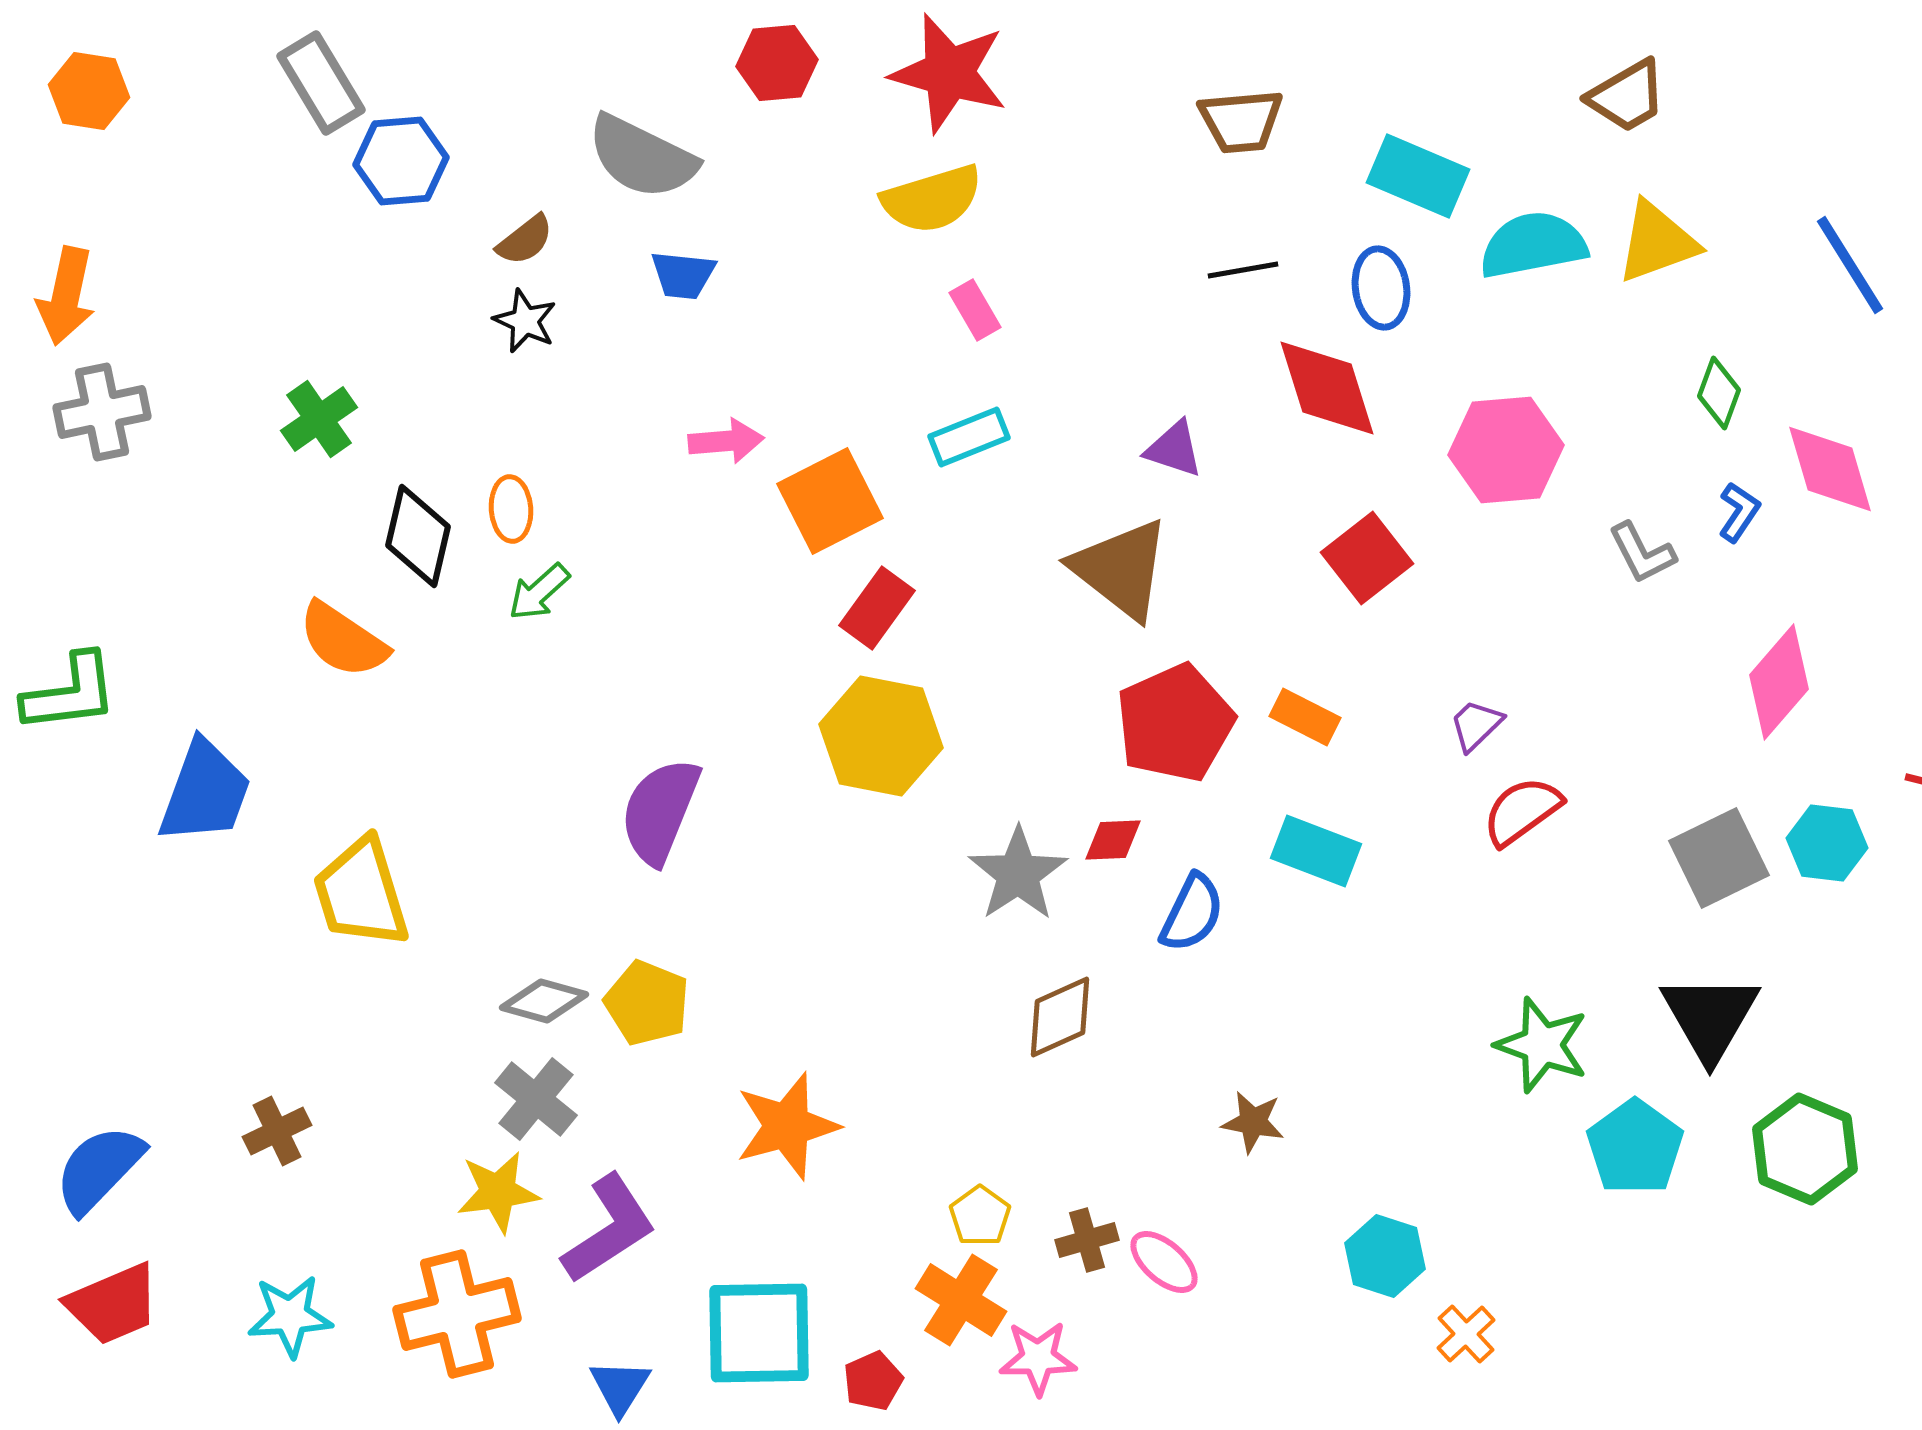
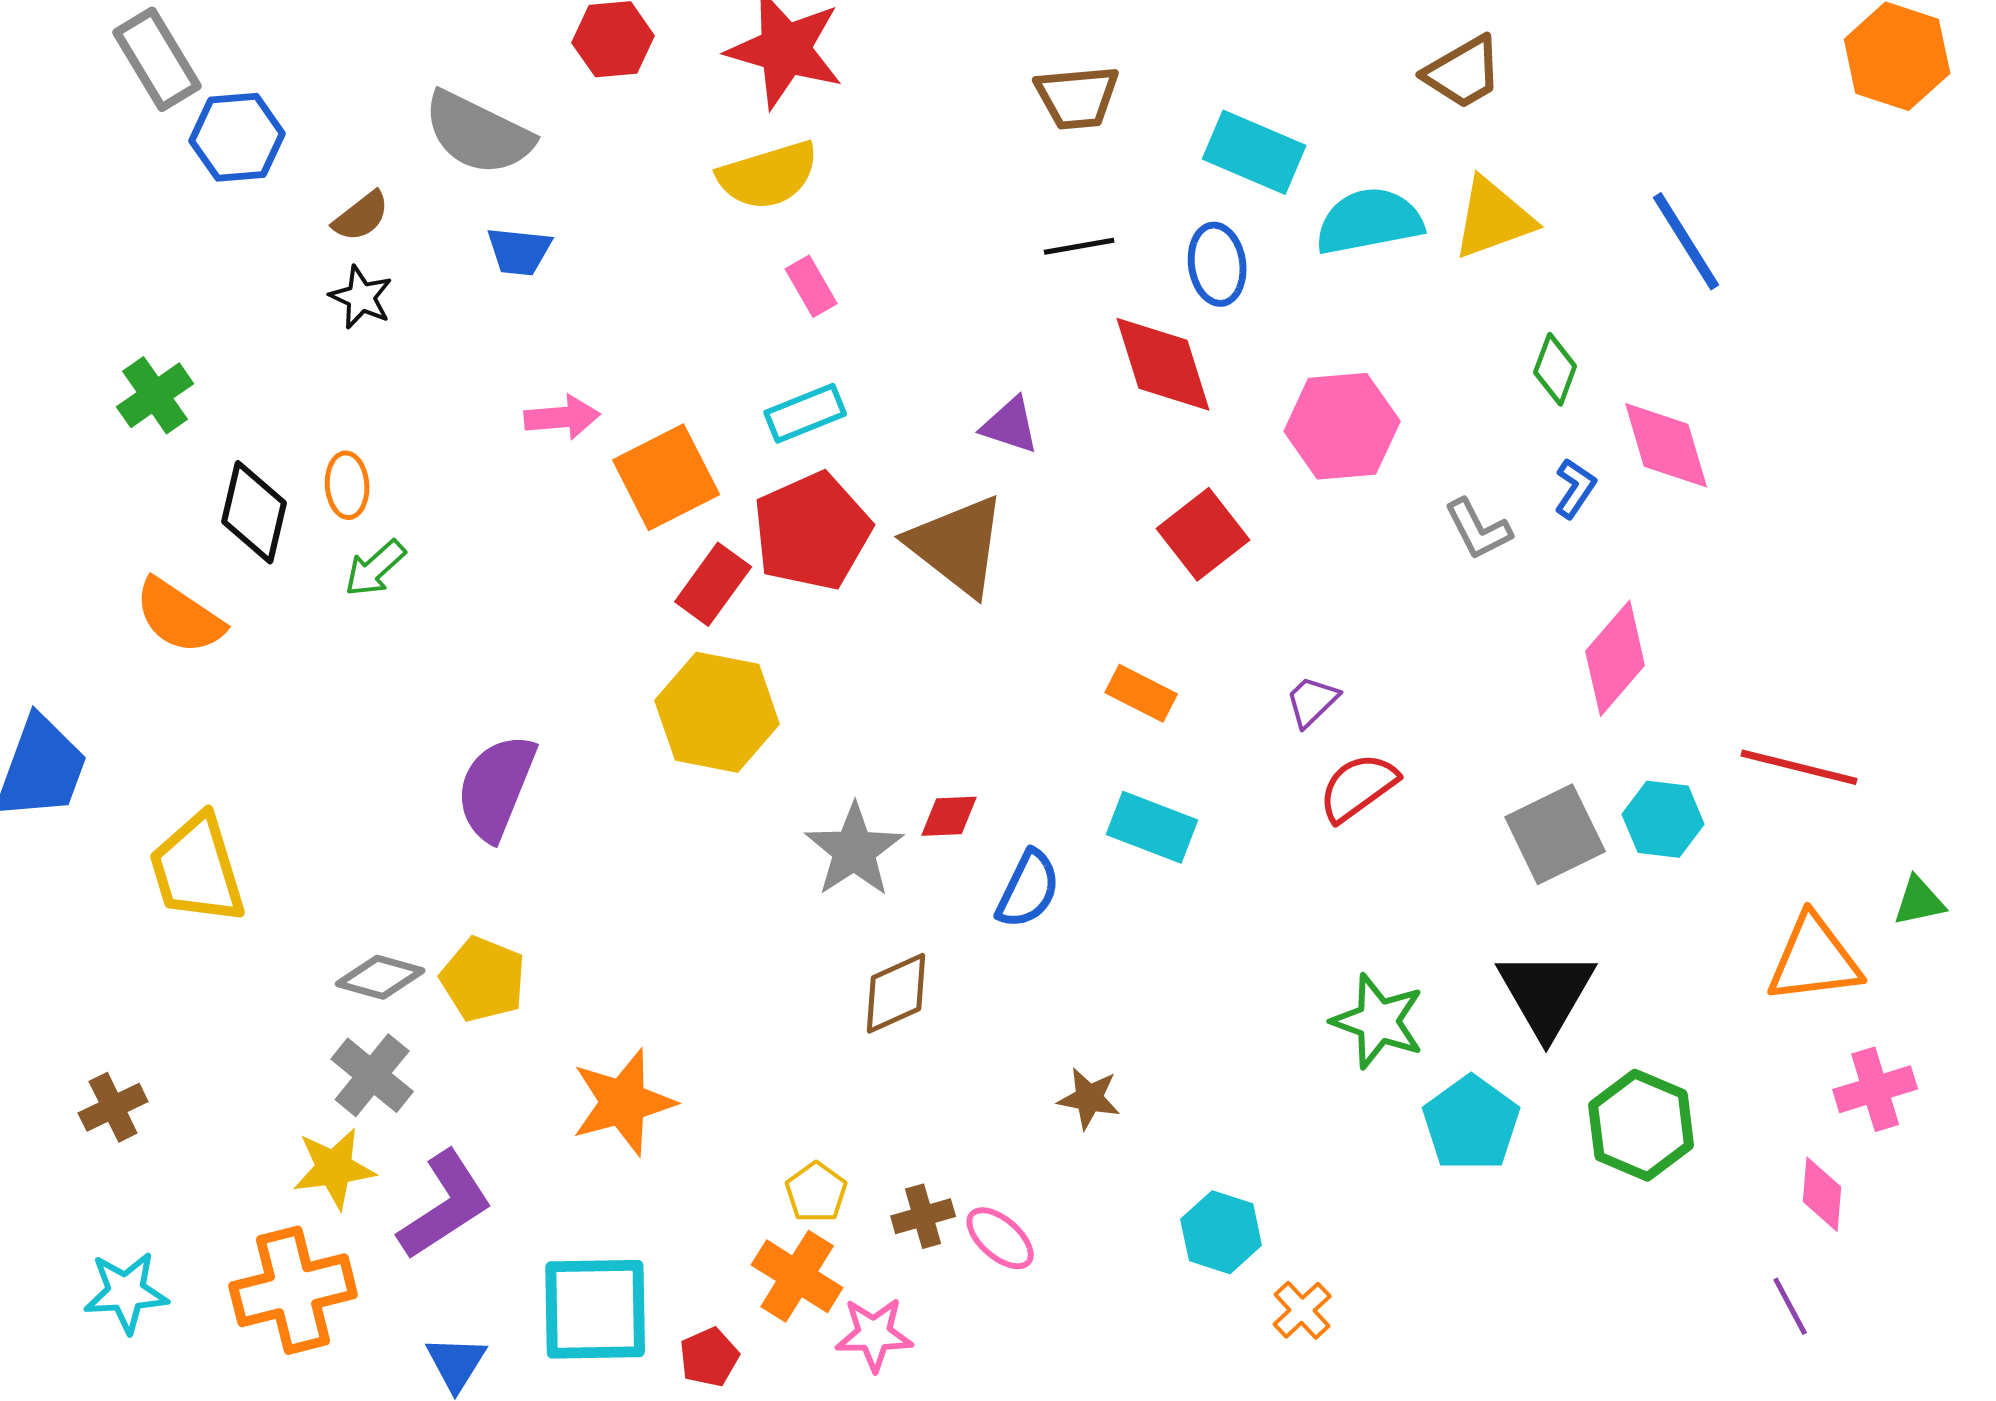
red pentagon: (1175, 723) -> (812, 531), moved

